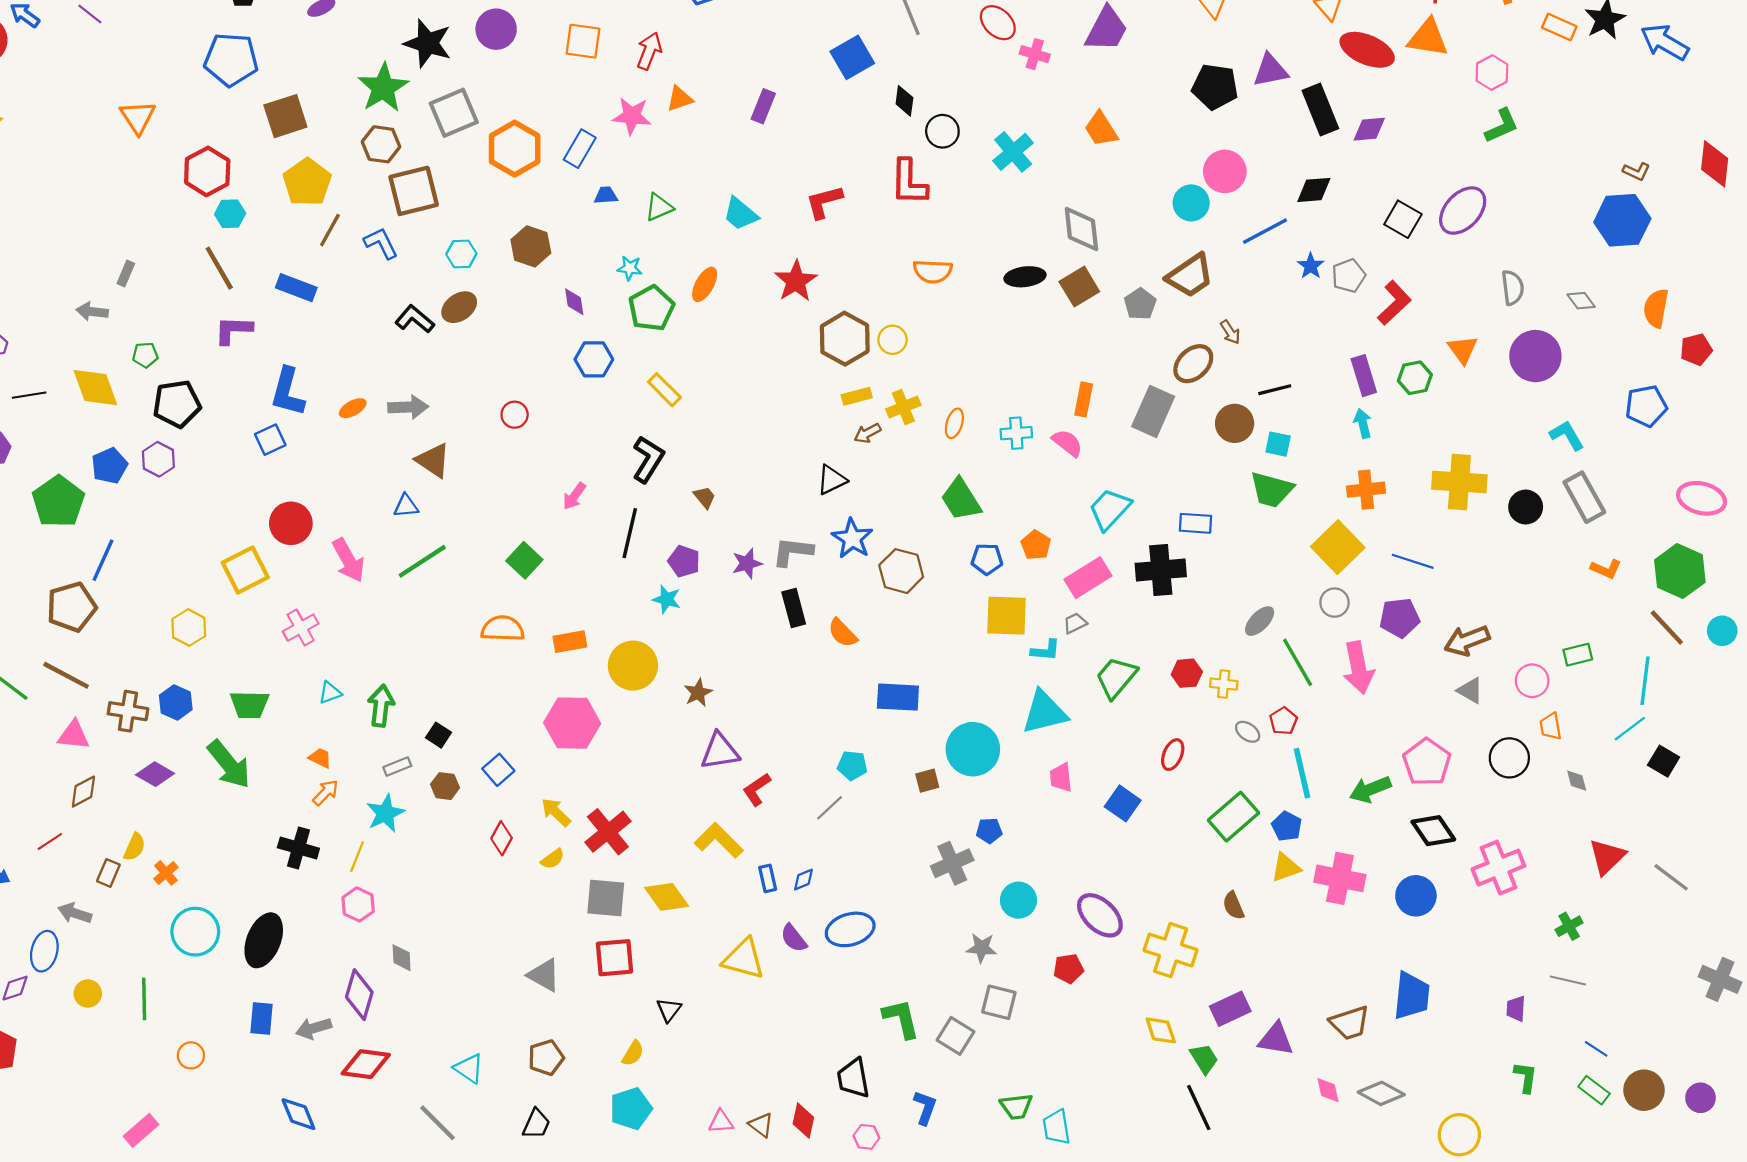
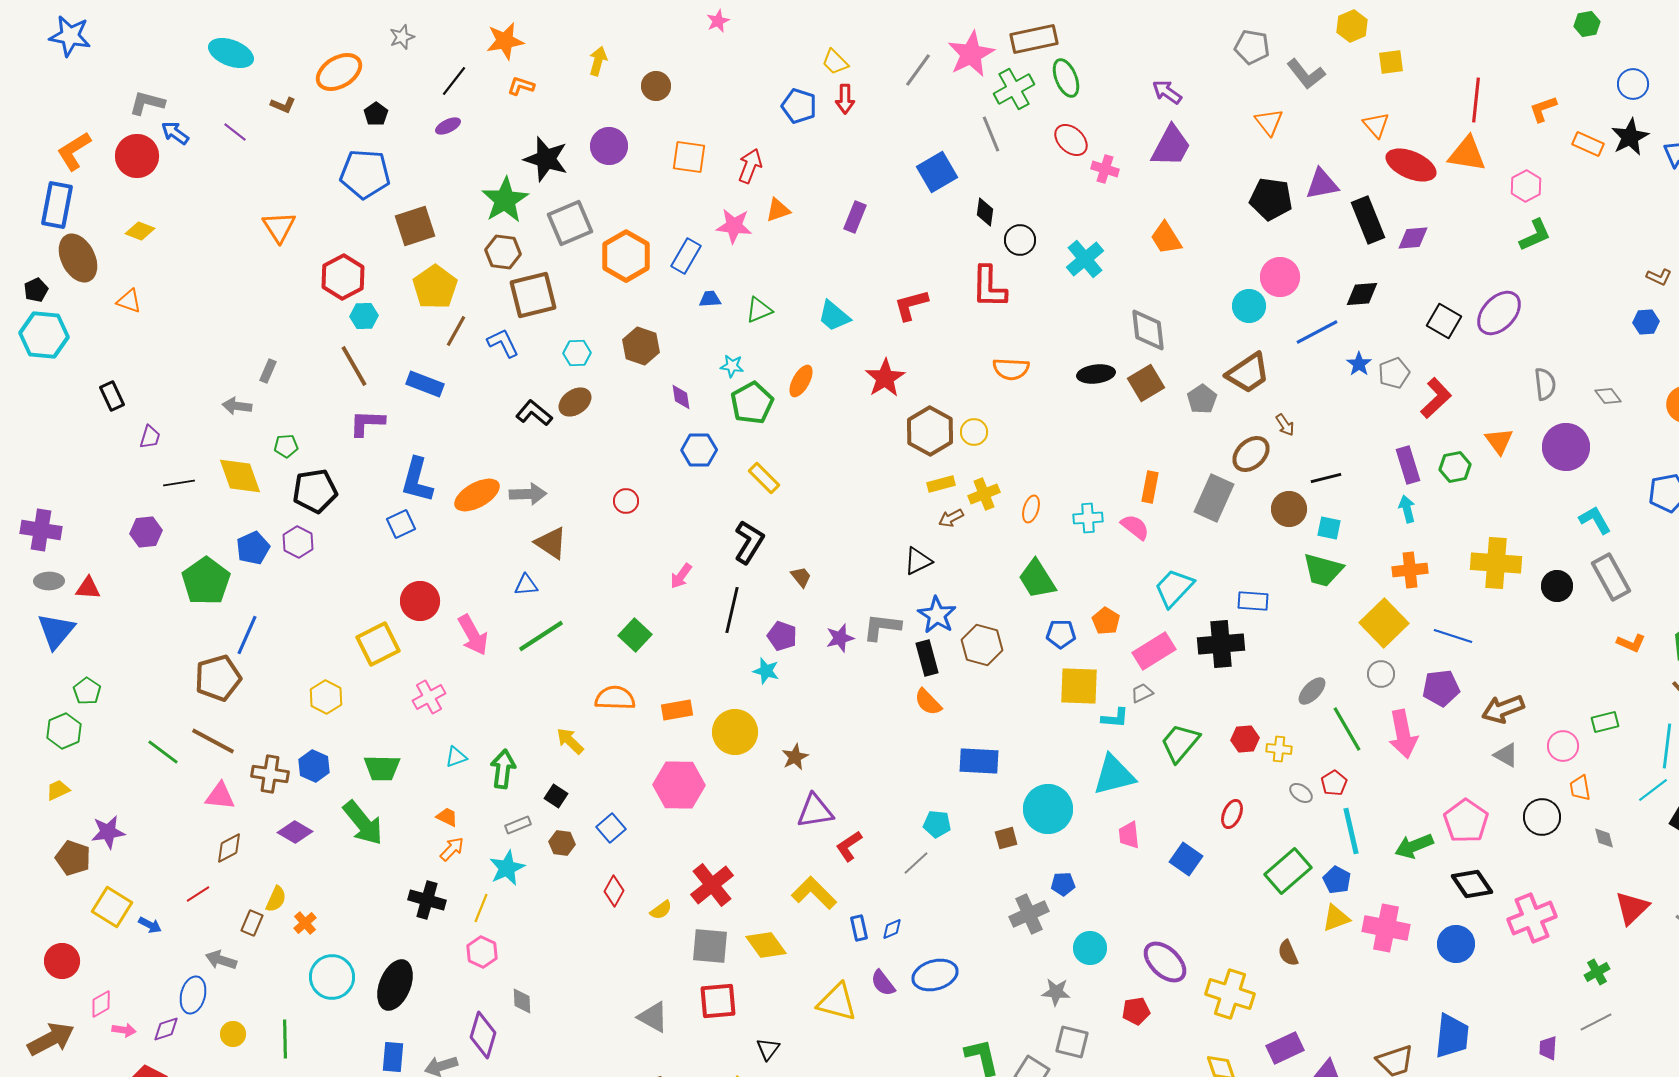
blue hexagon: (1622, 220) -> (1646, 322), size x0.5
orange ellipse: (353, 408) -> (477, 495), size x1.8
black rectangle: (794, 608) -> (927, 658), moved
yellow arrow: (556, 812) -> (570, 741), moved
gray line: (1568, 980) -> (1596, 1022), turned -40

